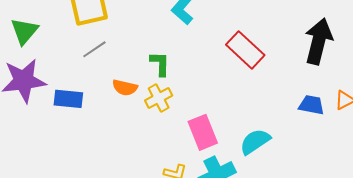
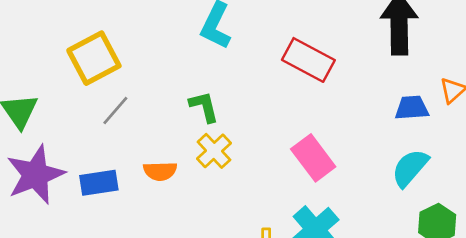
orange semicircle: (125, 88) -> (160, 171), moved
pink rectangle: (203, 132) -> (313, 158), moved
cyan semicircle: (255, 142) -> (410, 168), moved

